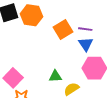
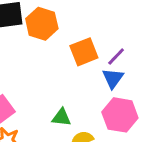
purple line: (85, 29) -> (116, 56), turned -64

